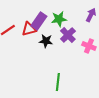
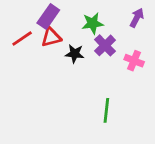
purple rectangle: (39, 21) -> (48, 16), moved
green line: (58, 82) -> (106, 110), moved

